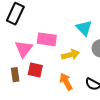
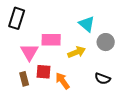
orange arrow: (66, 82) -> (63, 81), moved

